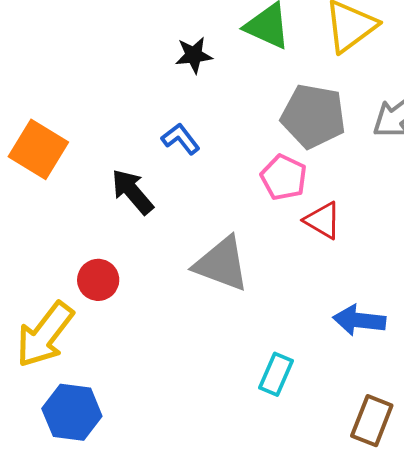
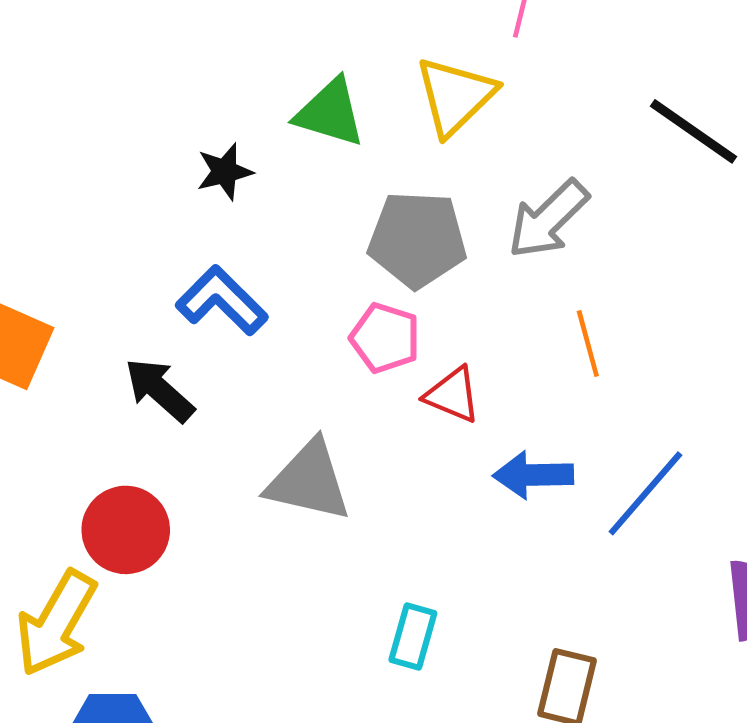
blue L-shape: (181, 139) -> (222, 301), size x1.5
red circle: (98, 280) -> (126, 530), size x1.4
blue arrow: (359, 320) -> (533, 475), moved

